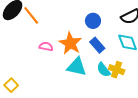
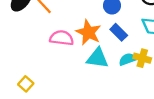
pink semicircle: (46, 47) -> (62, 38), size x1.5
cyan semicircle: (104, 70) -> (128, 59), turned 112

